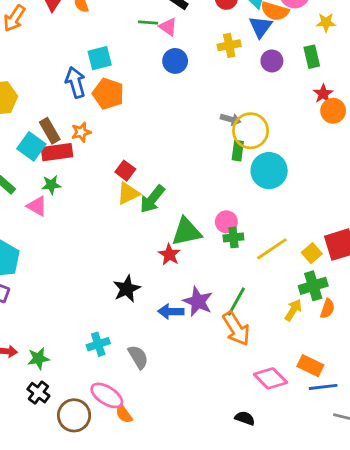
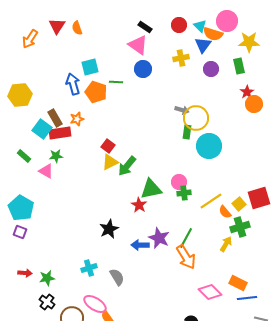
green line: (148, 23) -> (116, 82), moved
yellow star: (326, 23) -> (249, 42), size x1.5
pink triangle: (168, 27) -> (138, 45), size x1.5
orange semicircle: (327, 309) -> (225, 212), moved, turned 120

